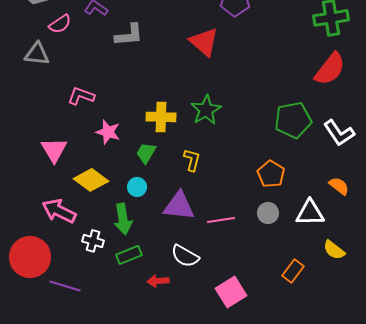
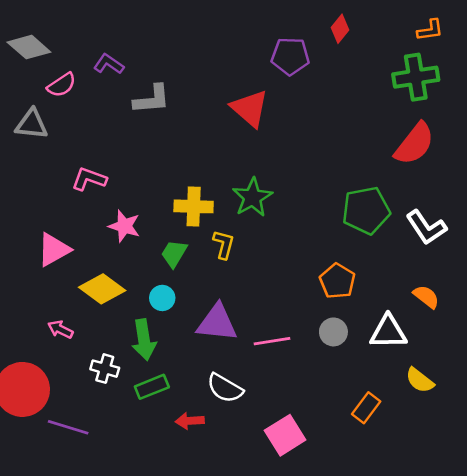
pink triangle: (54, 150) -> (54, 250), turned 32
yellow L-shape: (192, 160) -> (224, 244), moved
pink arrow: (59, 211) -> (60, 329), size x0.6

